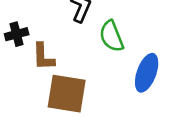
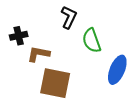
brown L-shape: (43, 57) -> (38, 54), turned 100

